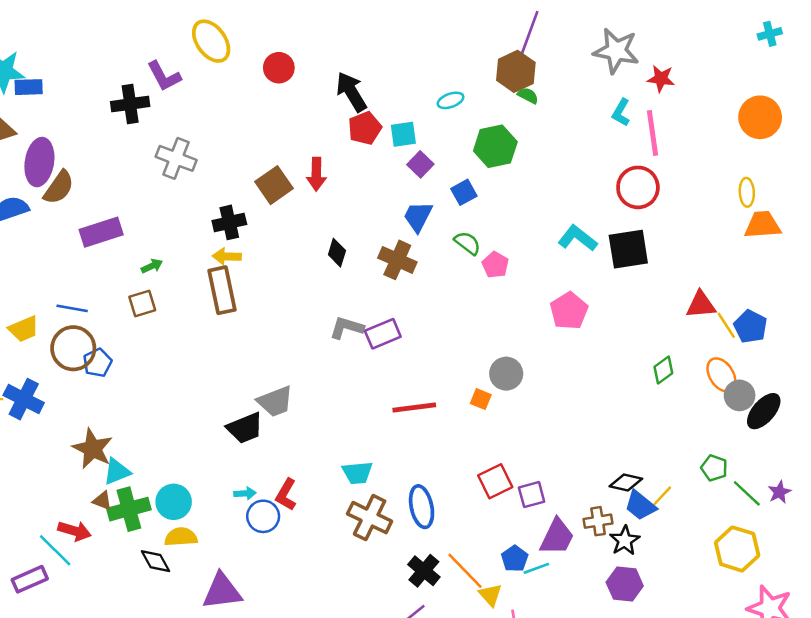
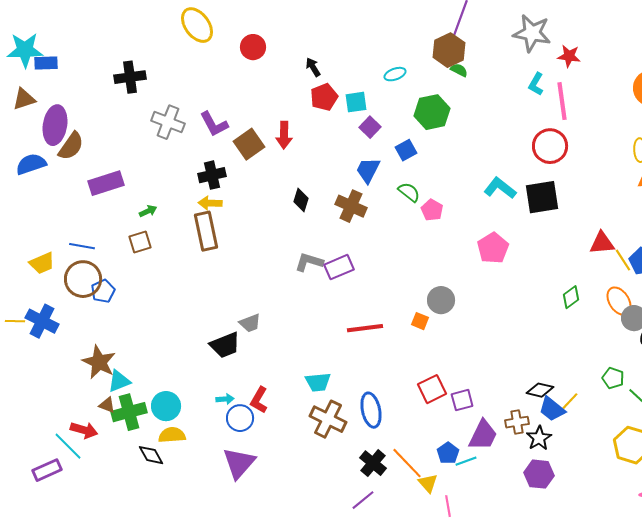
purple L-shape: (164, 76) -> (214, 124), moved
black arrow: (351, 92) -> (313, 67), size x0.6
gray trapezoid: (275, 401) -> (250, 323), size x0.7
purple triangle: (222, 591) -> (239, 463), moved, turned -42

